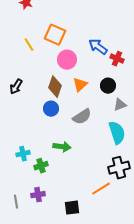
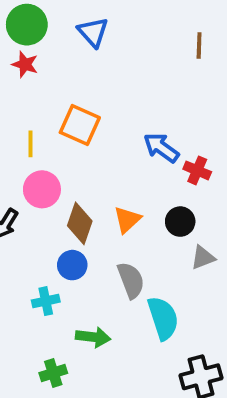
yellow line: (29, 45) -> (31, 144), turned 32
pink circle: (67, 60) -> (42, 189), moved
gray semicircle: (82, 117) -> (131, 280), turned -78
cyan semicircle: (117, 133) -> (163, 318), moved
cyan cross: (23, 154) -> (46, 301), moved

